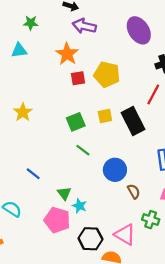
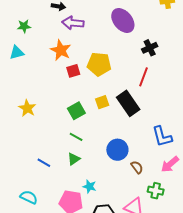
green line: (83, 150) -> (76, 137), moved
green triangle: (64, 193) -> (74, 159), moved, turned 40

